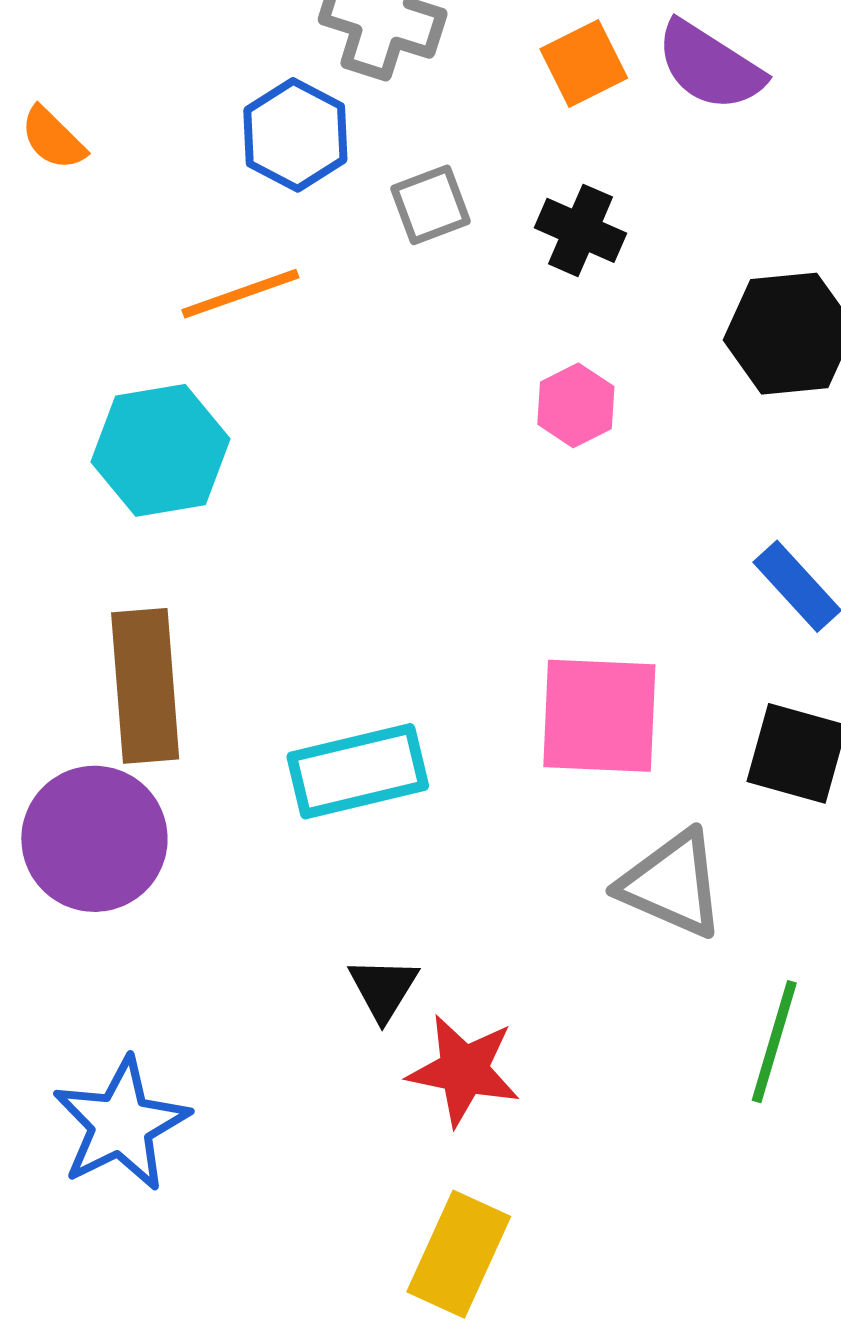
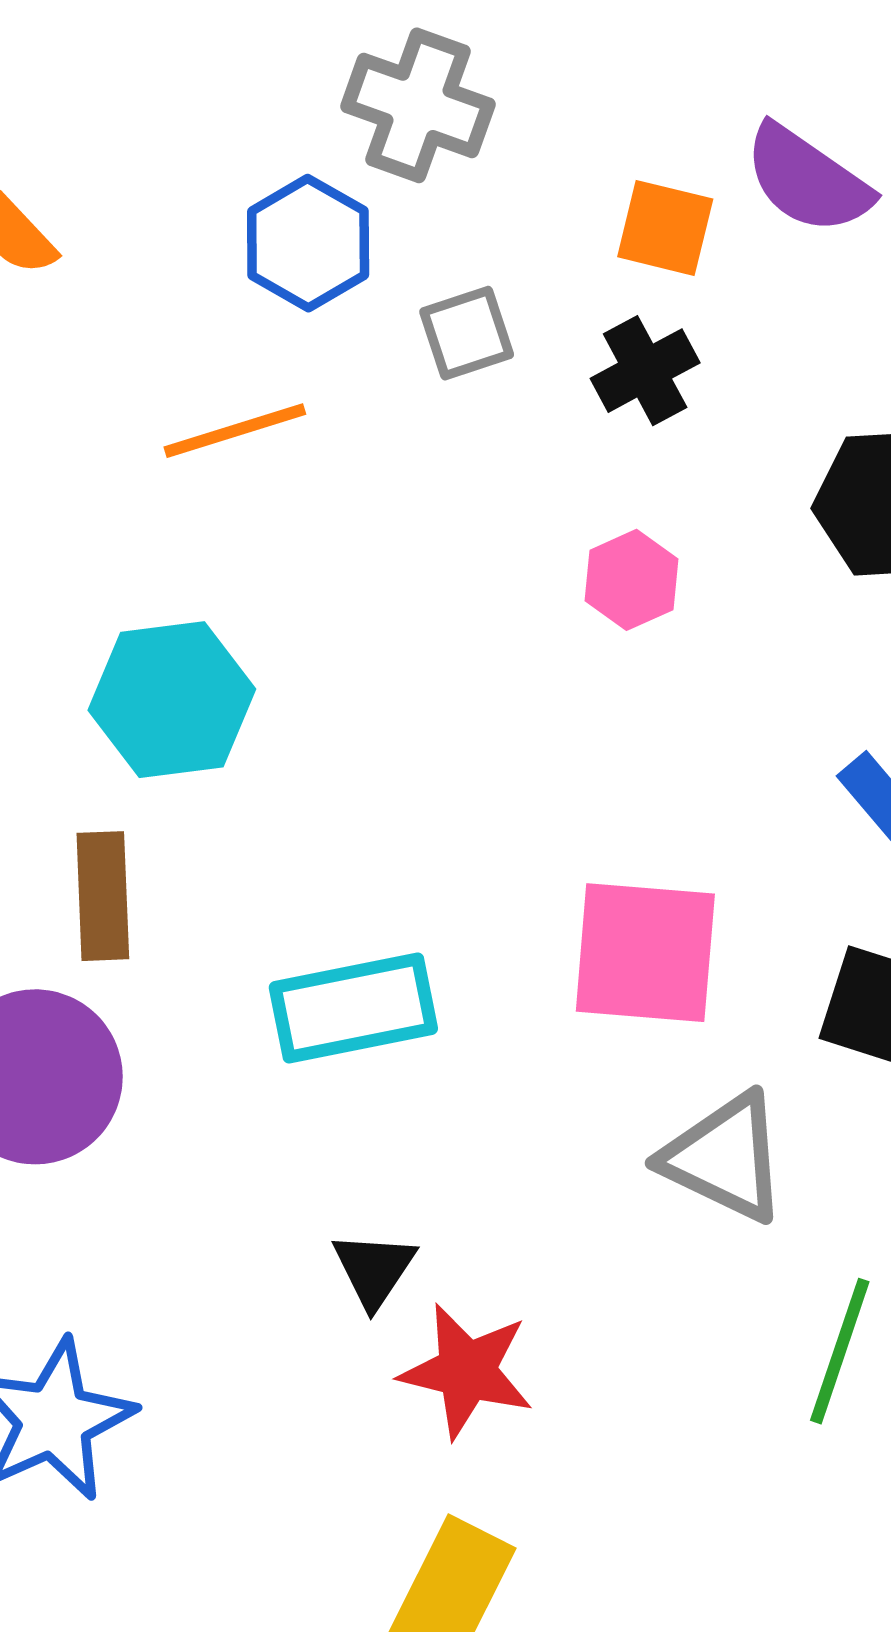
orange square: (584, 63) -> (665, 228), moved, turned 38
black cross: (580, 230) -> (645, 371), turned 36
cyan hexagon: (161, 450) -> (172, 700), moved
brown rectangle: (145, 686) -> (103, 896), size x0.7

